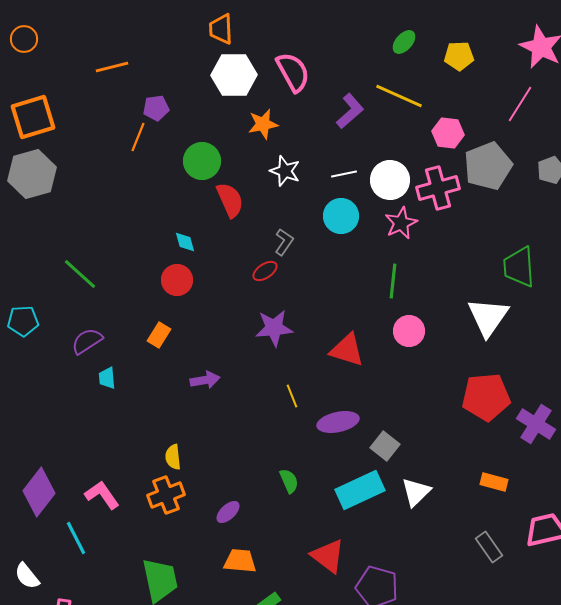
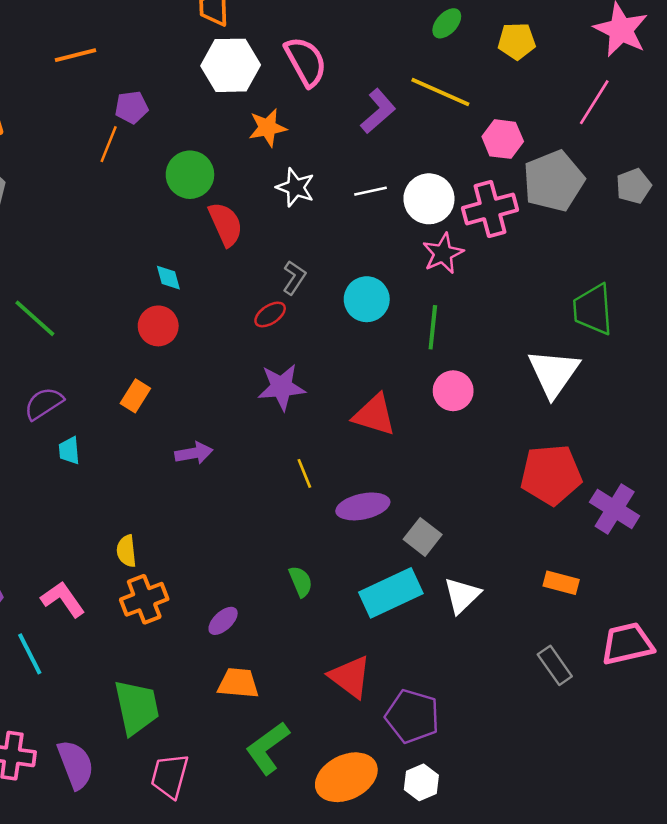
cyan circle: (341, 216) -> (367, 299), moved
yellow semicircle: (173, 457) -> (126, 551), moved

